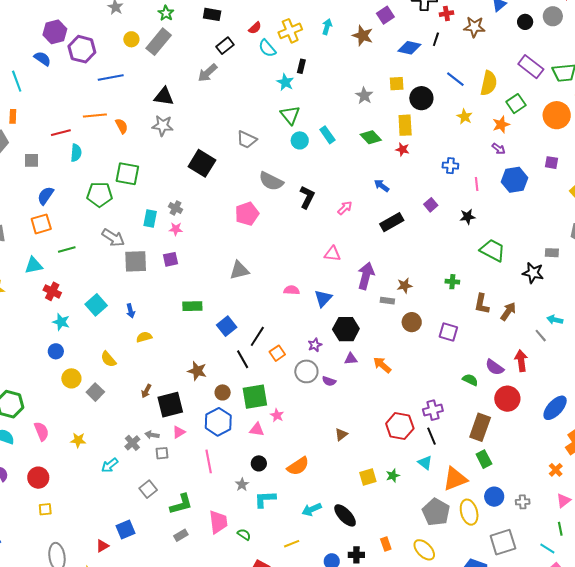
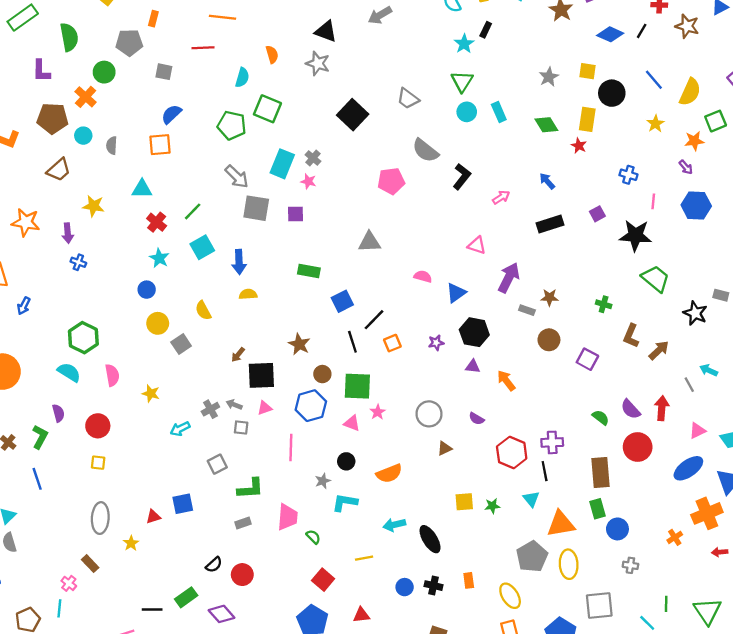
orange line: (95, 116) -> (222, 17), moved
cyan semicircle: (76, 153) -> (242, 78), moved
black star: (468, 217) -> (636, 235), size x1.8
cyan rectangle: (150, 218) -> (282, 164), size x1.4
green line: (67, 249) -> (193, 211), moved, turned -42
blue arrow: (131, 311) -> (239, 262), size x1.5
gray circle: (306, 371) -> (429, 414), moved
purple semicircle: (329, 381) -> (477, 419), moved
brown rectangle: (480, 427) -> (601, 473), turned -36
blue circle: (494, 497) -> (617, 529), moved
pink triangle: (564, 500) -> (697, 431), moved

